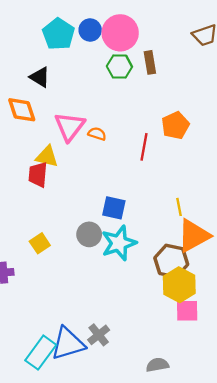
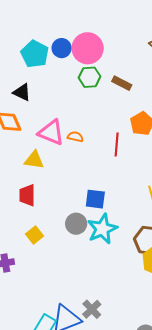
brown rectangle: (150, 62) -> (122, 83), moved, turned -48
pink triangle: (70, 126) -> (51, 132), turned -40
red trapezoid: (38, 175) -> (27, 195), moved

